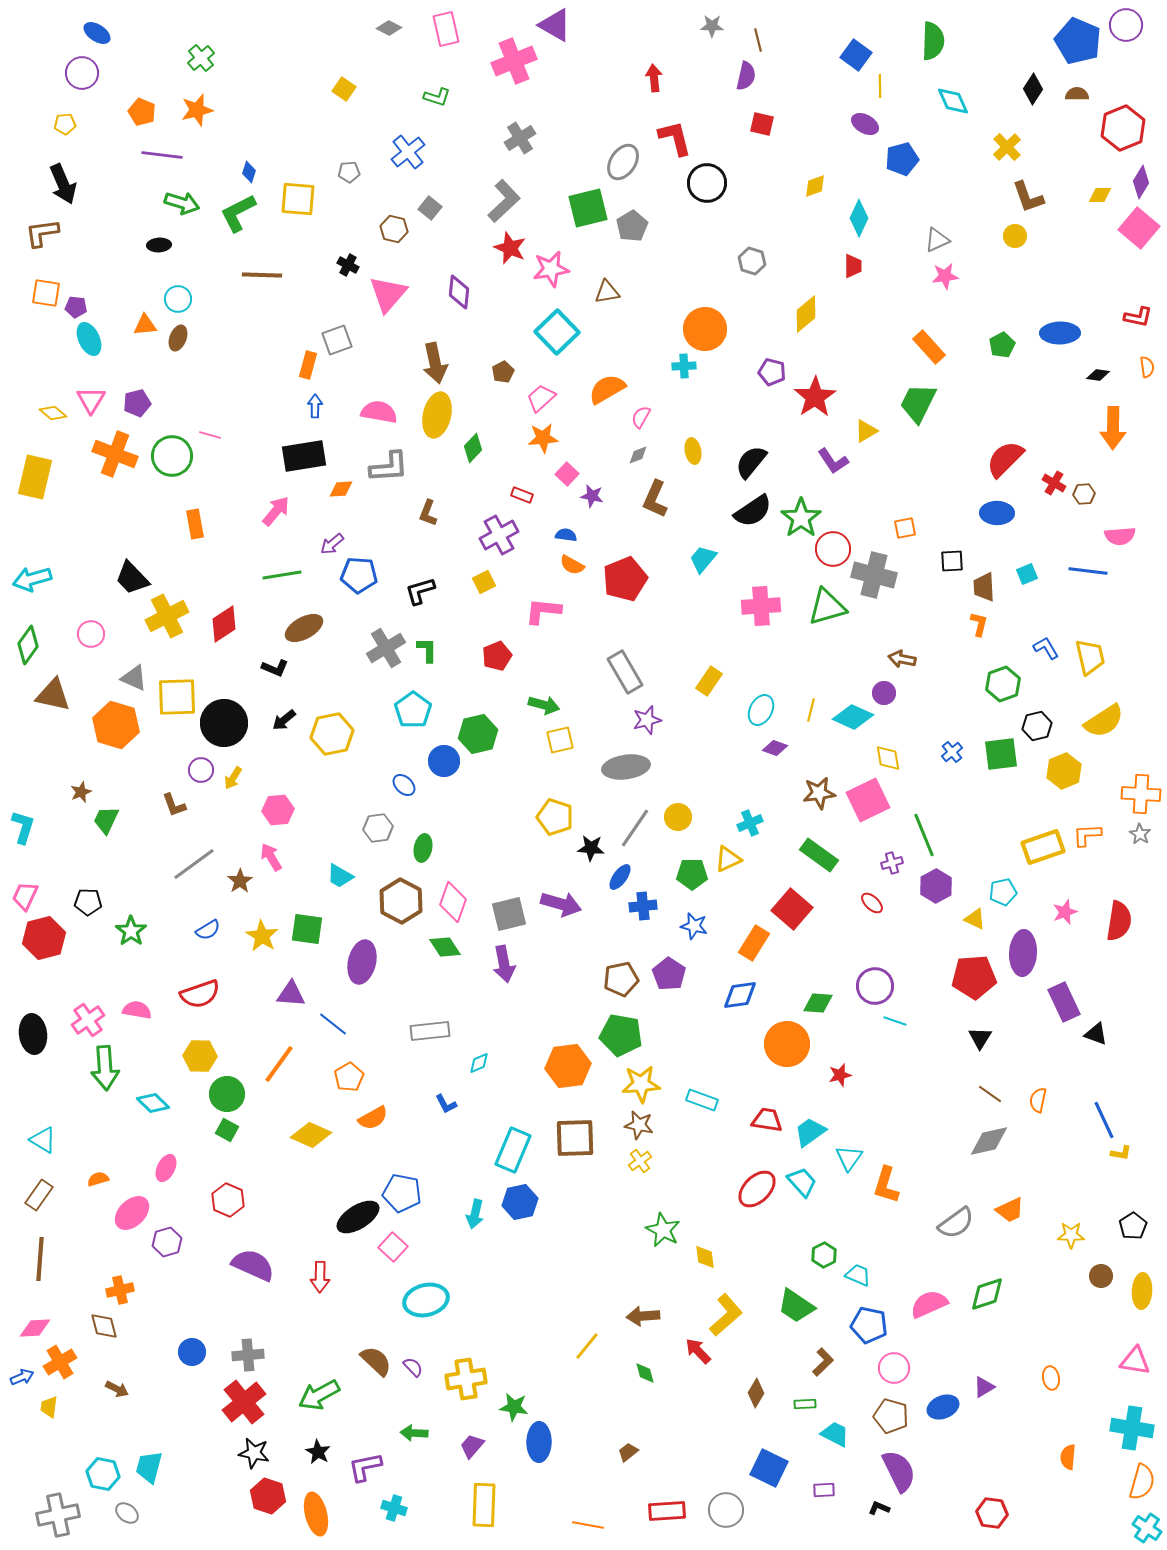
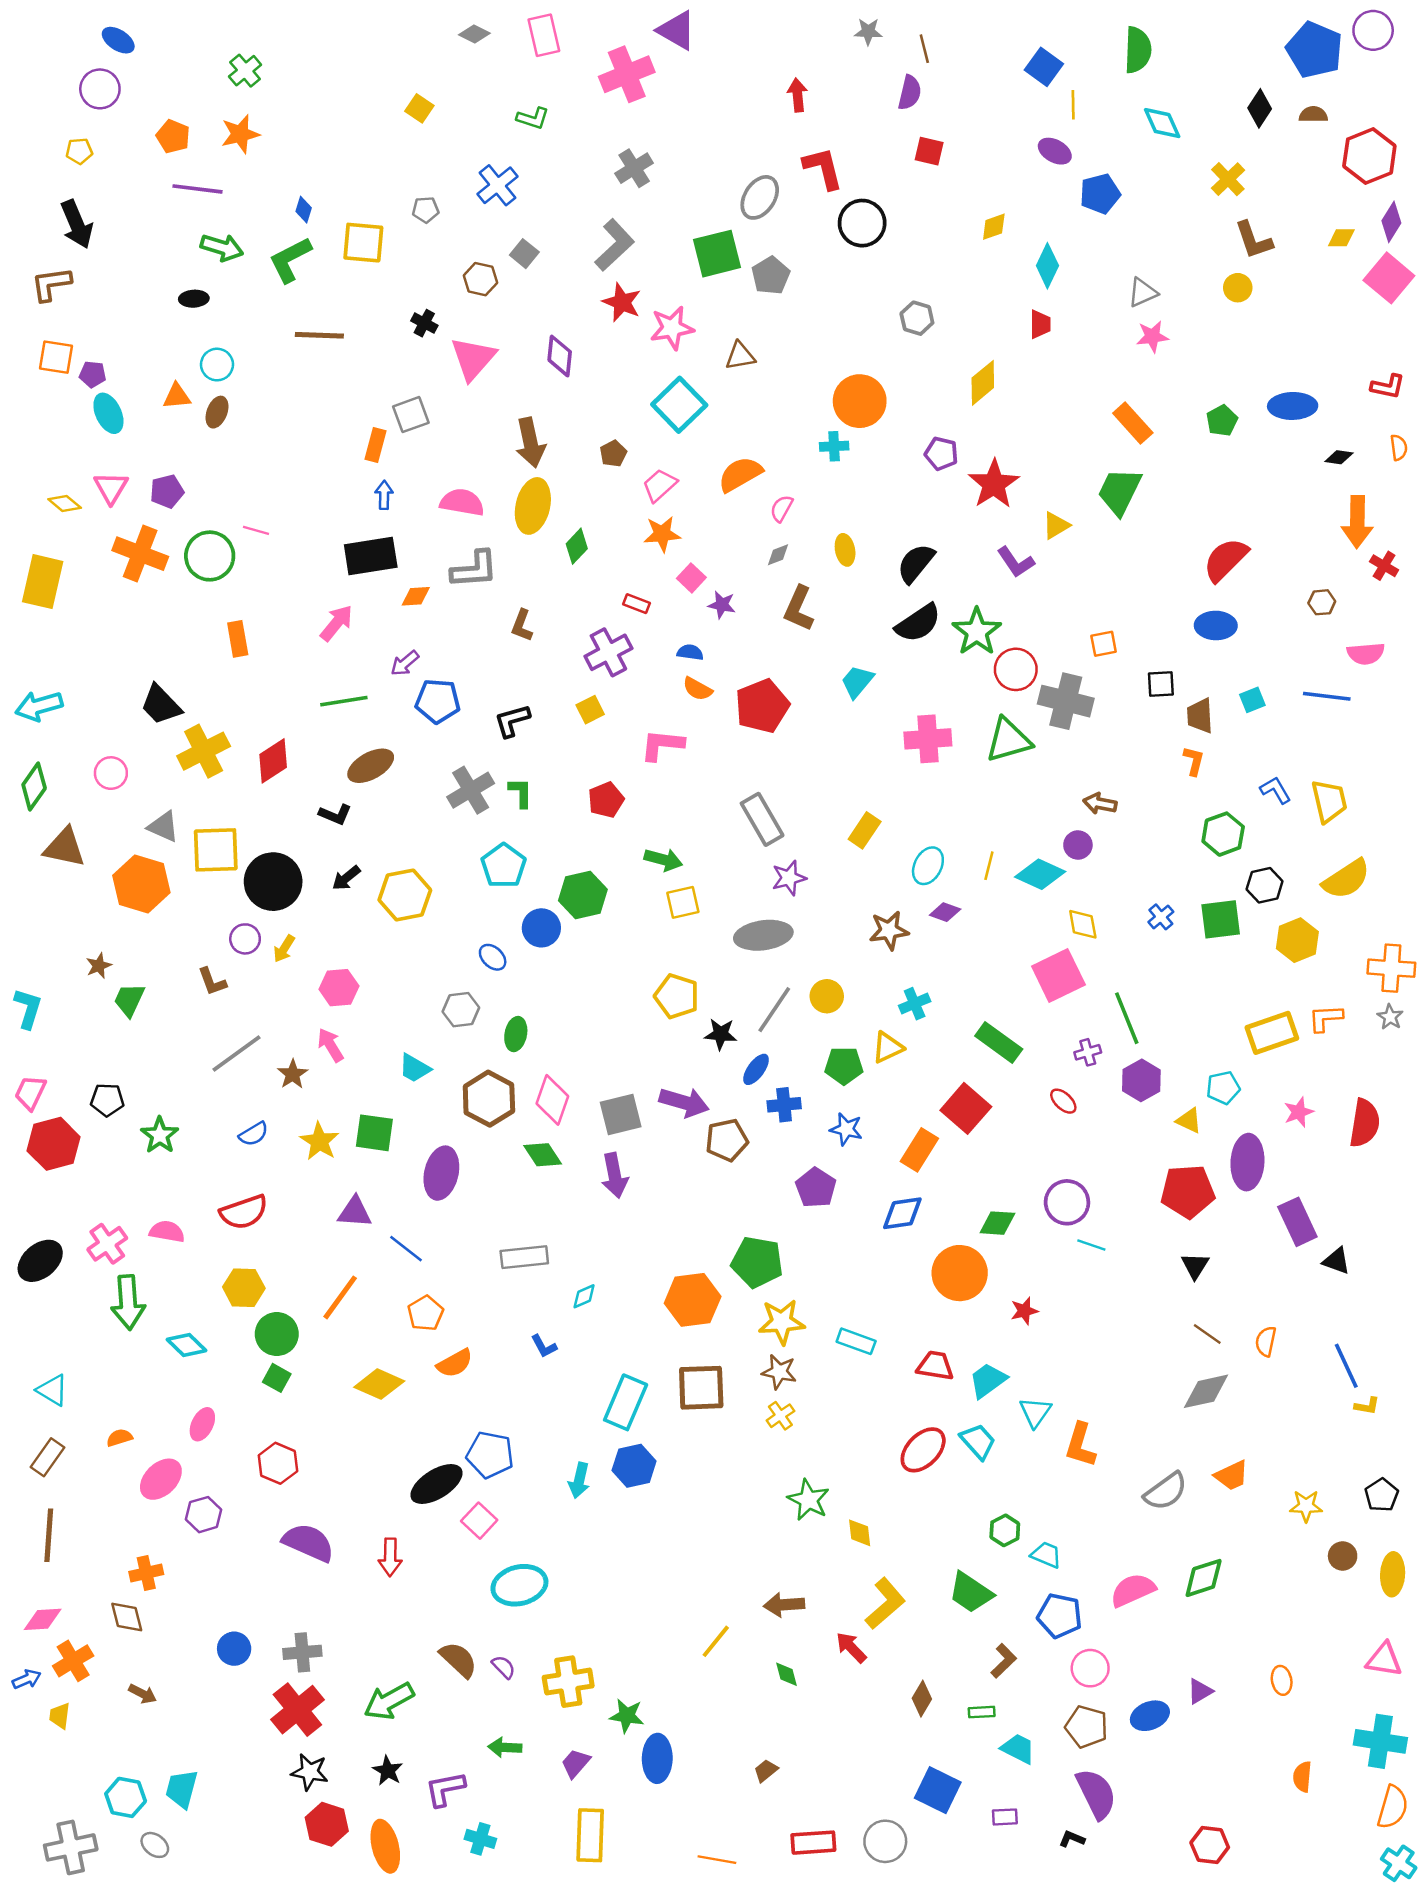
red cross: (1054, 483) -> (1384, 566), moved
brown star: (819, 793) -> (889, 930), moved
brown pentagon: (621, 979) -> (727, 1140), moved
black ellipse: (33, 1034) -> (40, 1261), turned 57

